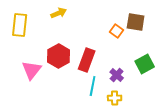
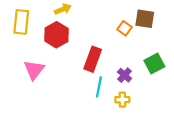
red hexagon: (59, 56) -> (56, 35), moved

